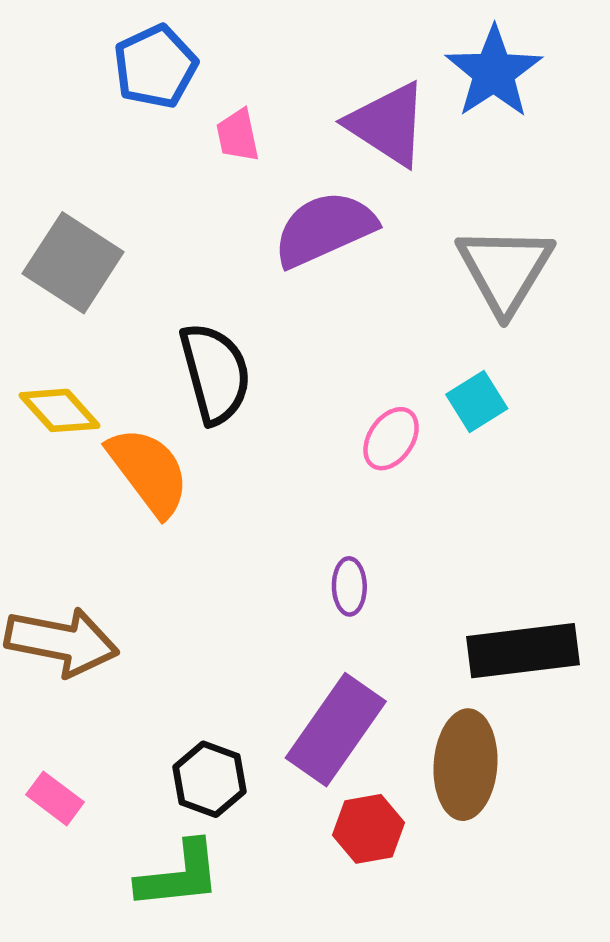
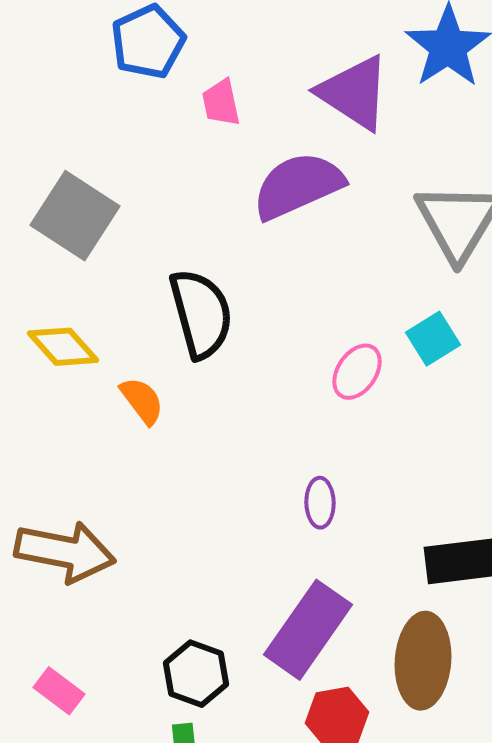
orange semicircle: (149, 471) -> (142, 401), size x0.6

